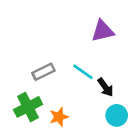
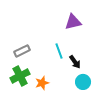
gray rectangle: (43, 72) -> (22, 51), moved
cyan line: (83, 72) -> (59, 51), turned 35

